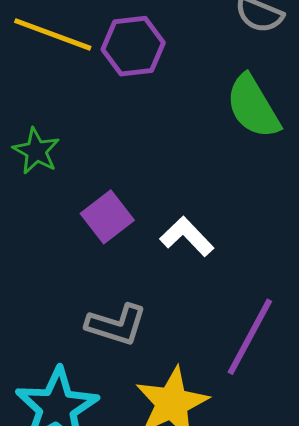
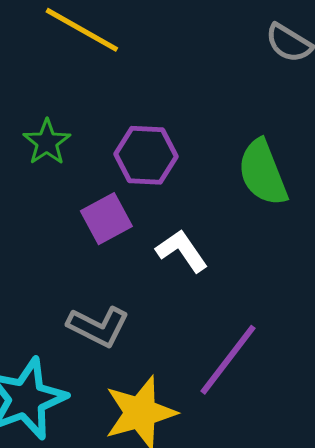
purple hexagon: (133, 46) -> (146, 155), moved
green semicircle: (253, 107) -> (263, 173), moved

